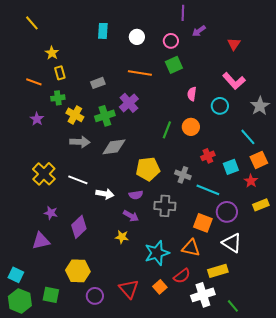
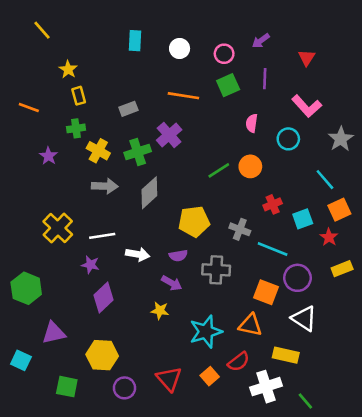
purple line: (183, 13) -> (265, 79), moved
orange line: (34, 82) -> (29, 107), moved
green line: (167, 130) -> (219, 170), turned 36
gray diamond: (114, 147) -> (149, 193), turned -35
white line: (78, 180) -> (102, 236), turned -30
purple star: (51, 213) -> (90, 265), moved
purple triangle: (41, 241) -> (54, 333), moved
yellow rectangle: (218, 271) -> (286, 355), turned 30
green hexagon: (20, 301) -> (26, 288), moved

